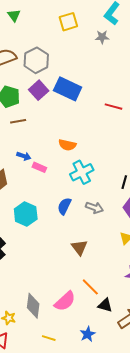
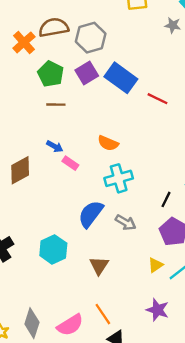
red line: (114, 107) -> (158, 99), moved
blue semicircle: (64, 206) -> (91, 214), size x1.4
cyan hexagon: (26, 214) -> (53, 249), moved

